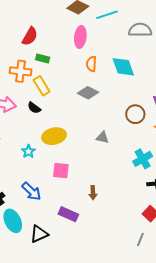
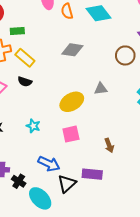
orange semicircle: (91, 64) -> (67, 11), moved
yellow ellipse: (54, 136) -> (72, 102), moved
black triangle: (39, 234) -> (67, 184), moved

